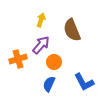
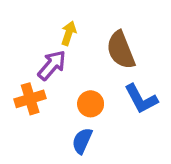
purple arrow: (41, 45) -> (52, 65), moved
blue L-shape: (84, 82) -> (141, 99), moved

